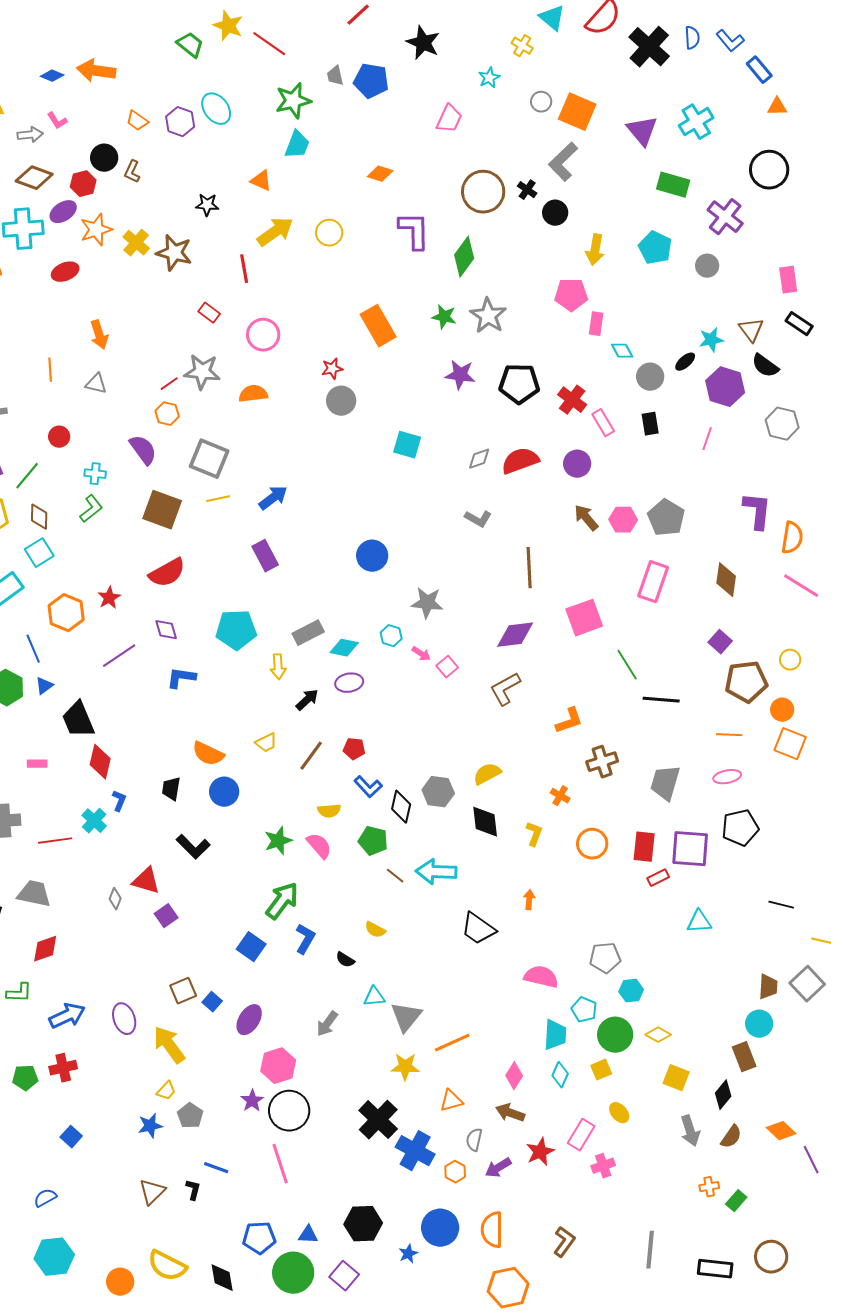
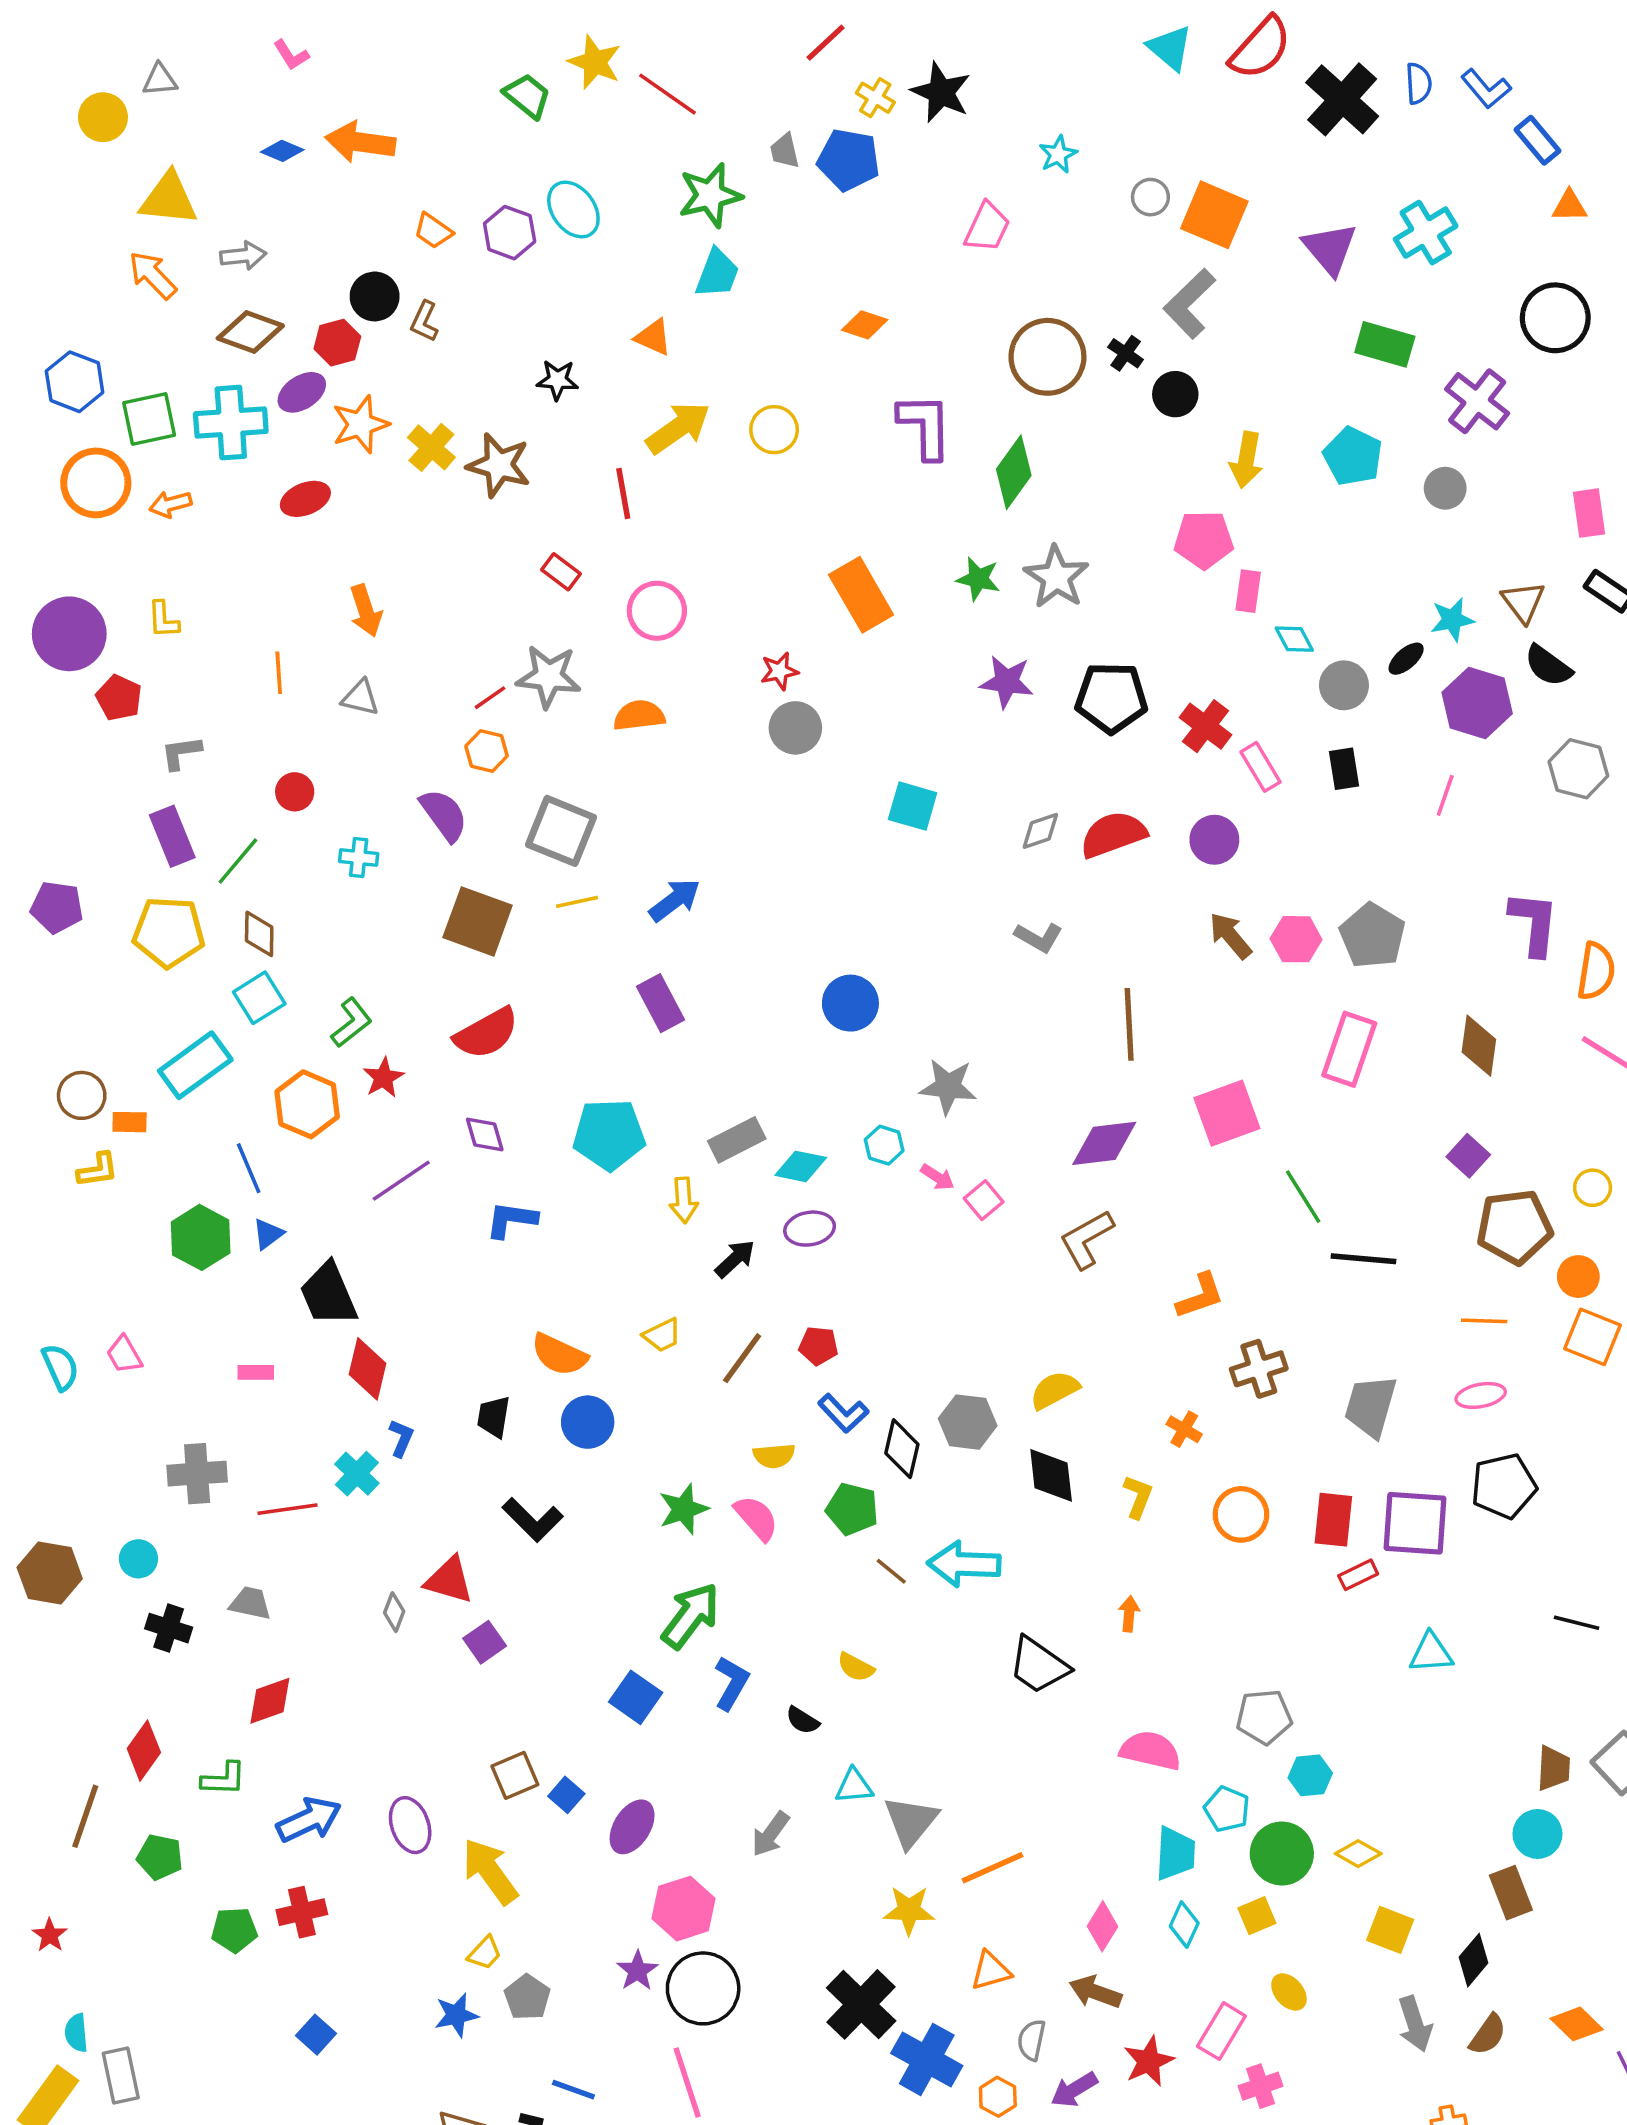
yellow cross: (522, 46) -> (875, 98), moved
pink L-shape: (57, 121) -> (291, 55), moved
green L-shape: (91, 509) -> (352, 1023), moved
gray trapezoid: (34, 894) -> (250, 1603), size x0.7

